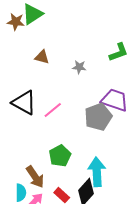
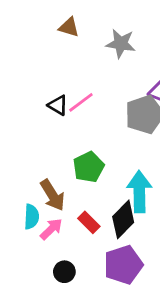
gray star: (79, 67) -> (121, 44), size x1.5
black triangle: (24, 103) -> (58, 105), moved, size x0.6

